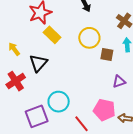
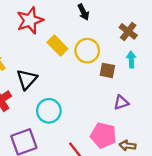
yellow rectangle: (52, 35) -> (57, 46), moved
cyan circle: (59, 102) -> (49, 111), moved

